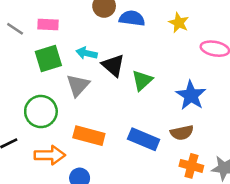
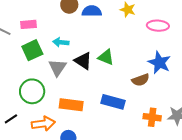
black triangle: (113, 65) -> (83, 61), moved
green triangle: (142, 80) -> (106, 57), turned -48
blue star: (191, 95) -> (159, 63), moved
brown semicircle: (182, 133) -> (141, 80), moved

